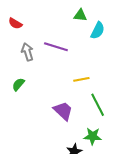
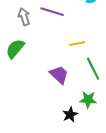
green semicircle: (18, 84) -> (15, 49), size x1.5

